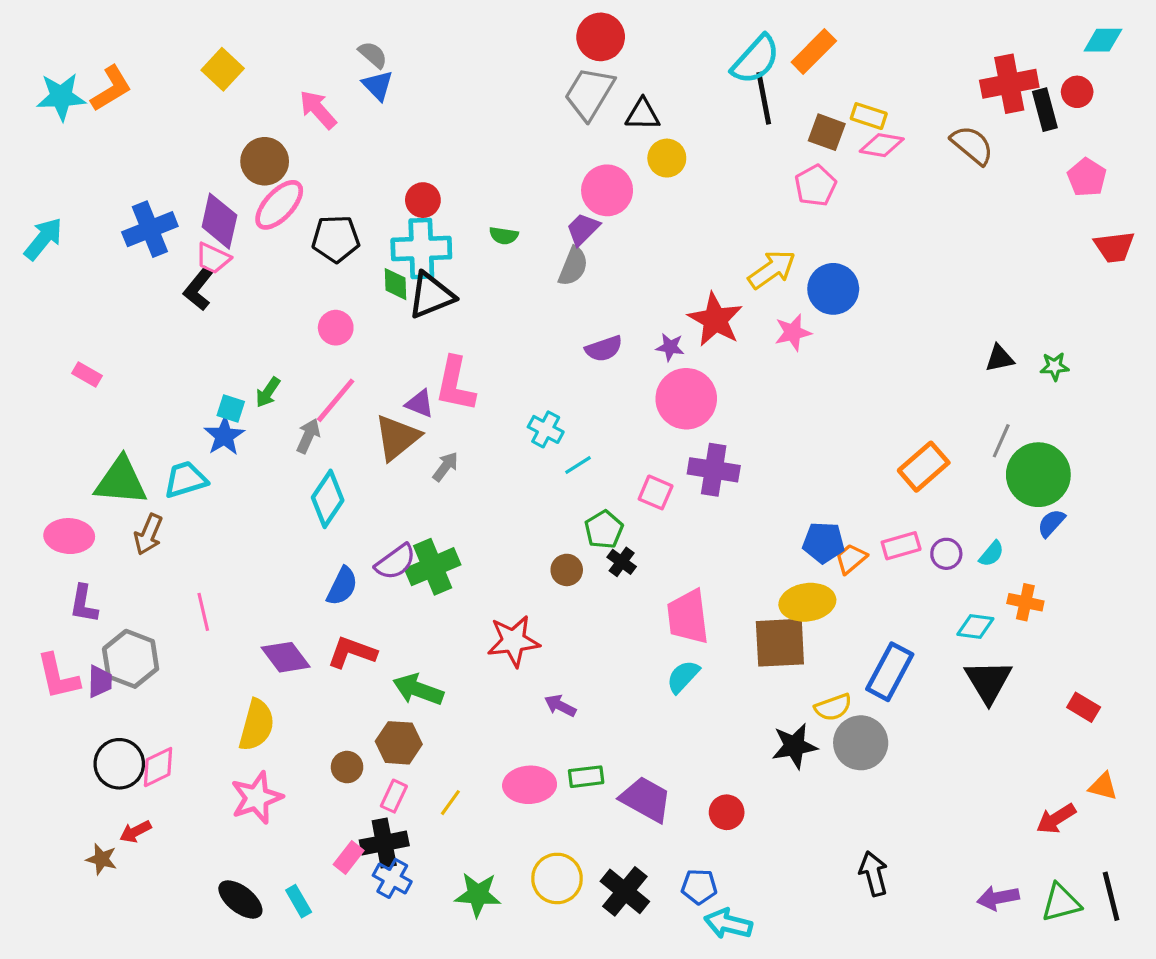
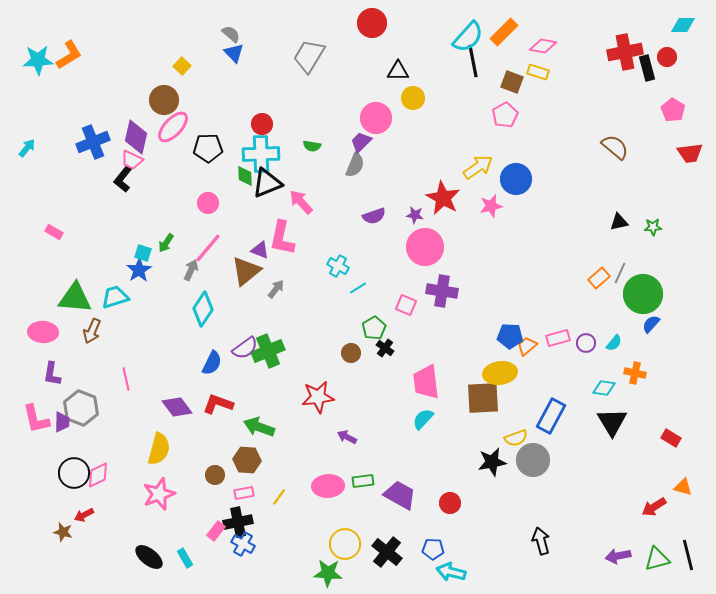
yellow square: (223, 69) -> (182, 66), moved, size x0.7
gray trapezoid: (589, 93) -> (309, 56), moved
pink arrow: (318, 110) -> (301, 202), moved
pink diamond: (882, 145) -> (543, 46), moved
brown semicircle: (972, 145) -> (615, 147), moved
cyan arrow: (43, 239) -> (27, 148), size x0.7
orange rectangle: (924, 467) -> (599, 278), moved, size x0.7
pink rectangle: (394, 796) -> (244, 493), turned 54
green star: (478, 895) -> (328, 573), moved

